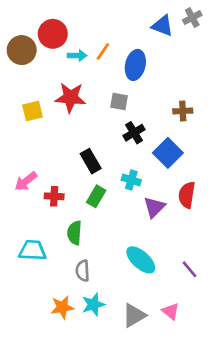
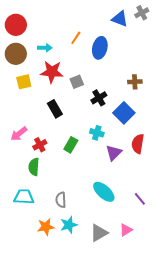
red circle: (53, 34) -> (16, 25), moved
brown circle: (22, 50) -> (16, 54), moved
cyan arrow: (77, 55) -> (45, 48), moved
gray square: (119, 102) -> (77, 82), moved, turned -32
black rectangle: (91, 161) -> (55, 109), moved
red cross: (54, 196) -> (40, 145), turned -32
green semicircle: (74, 233) -> (34, 167), moved
cyan trapezoid: (32, 250) -> (24, 197), moved
pink triangle: (171, 311) -> (126, 230), turned 48

